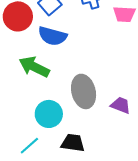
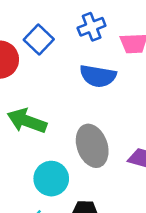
blue semicircle: (53, 36) -> (98, 76), moved

